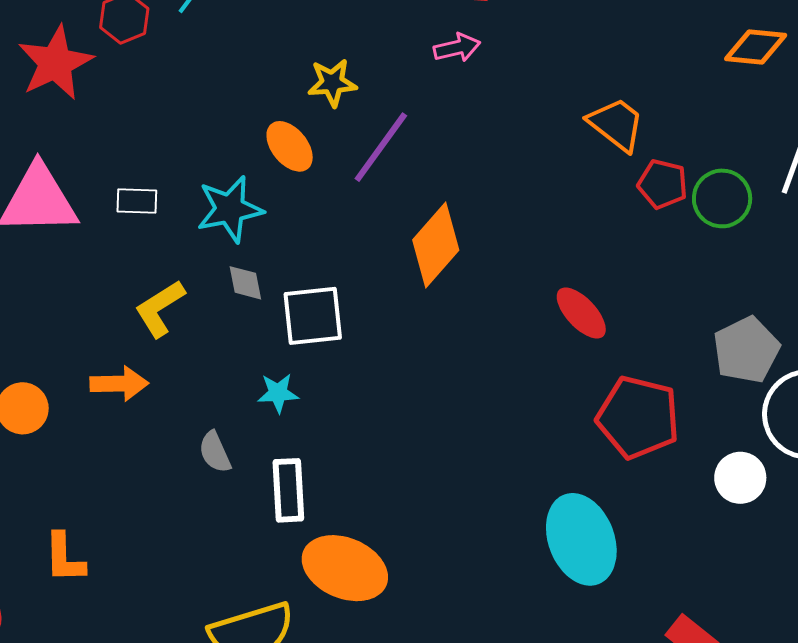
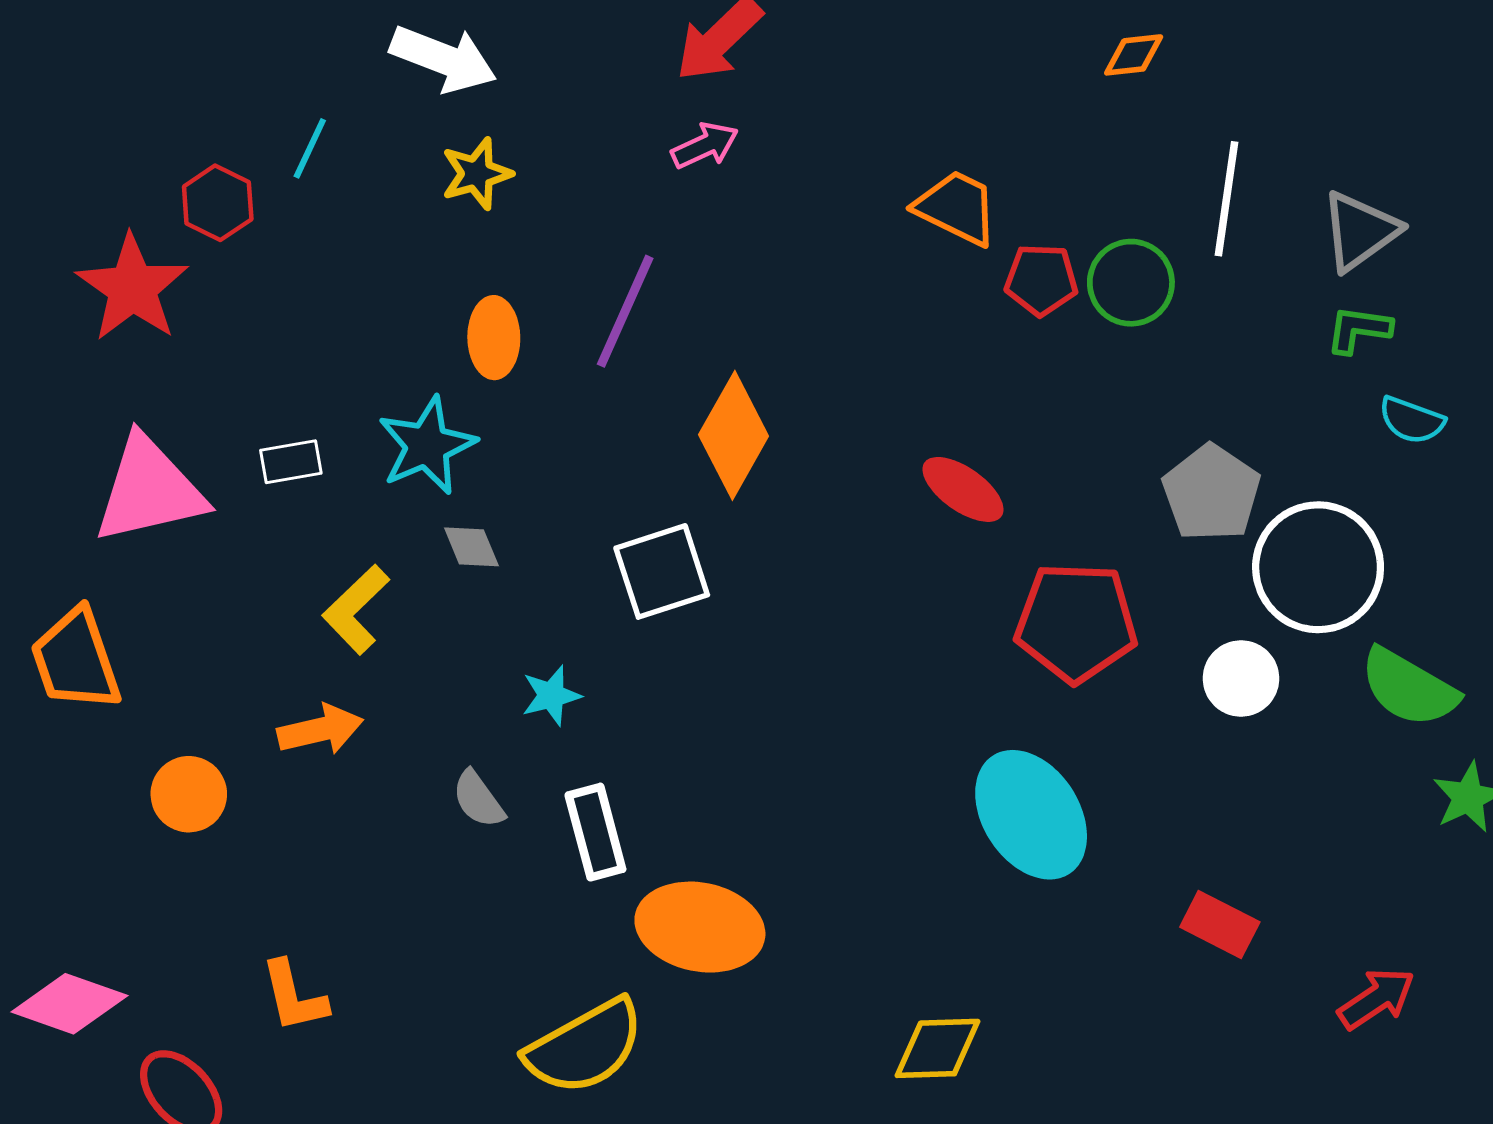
orange diamond: (756, 47) -> (1134, 55), size x0.7
yellow star: (332, 83) -> (477, 174), moved
orange ellipse: (290, 146) -> (494, 338), turned 50
white square: (313, 316) -> (662, 571), moved

